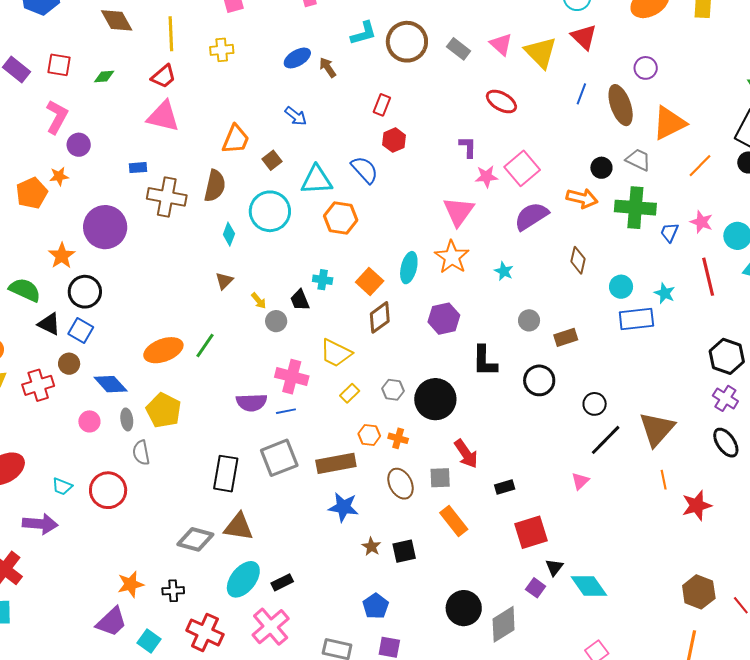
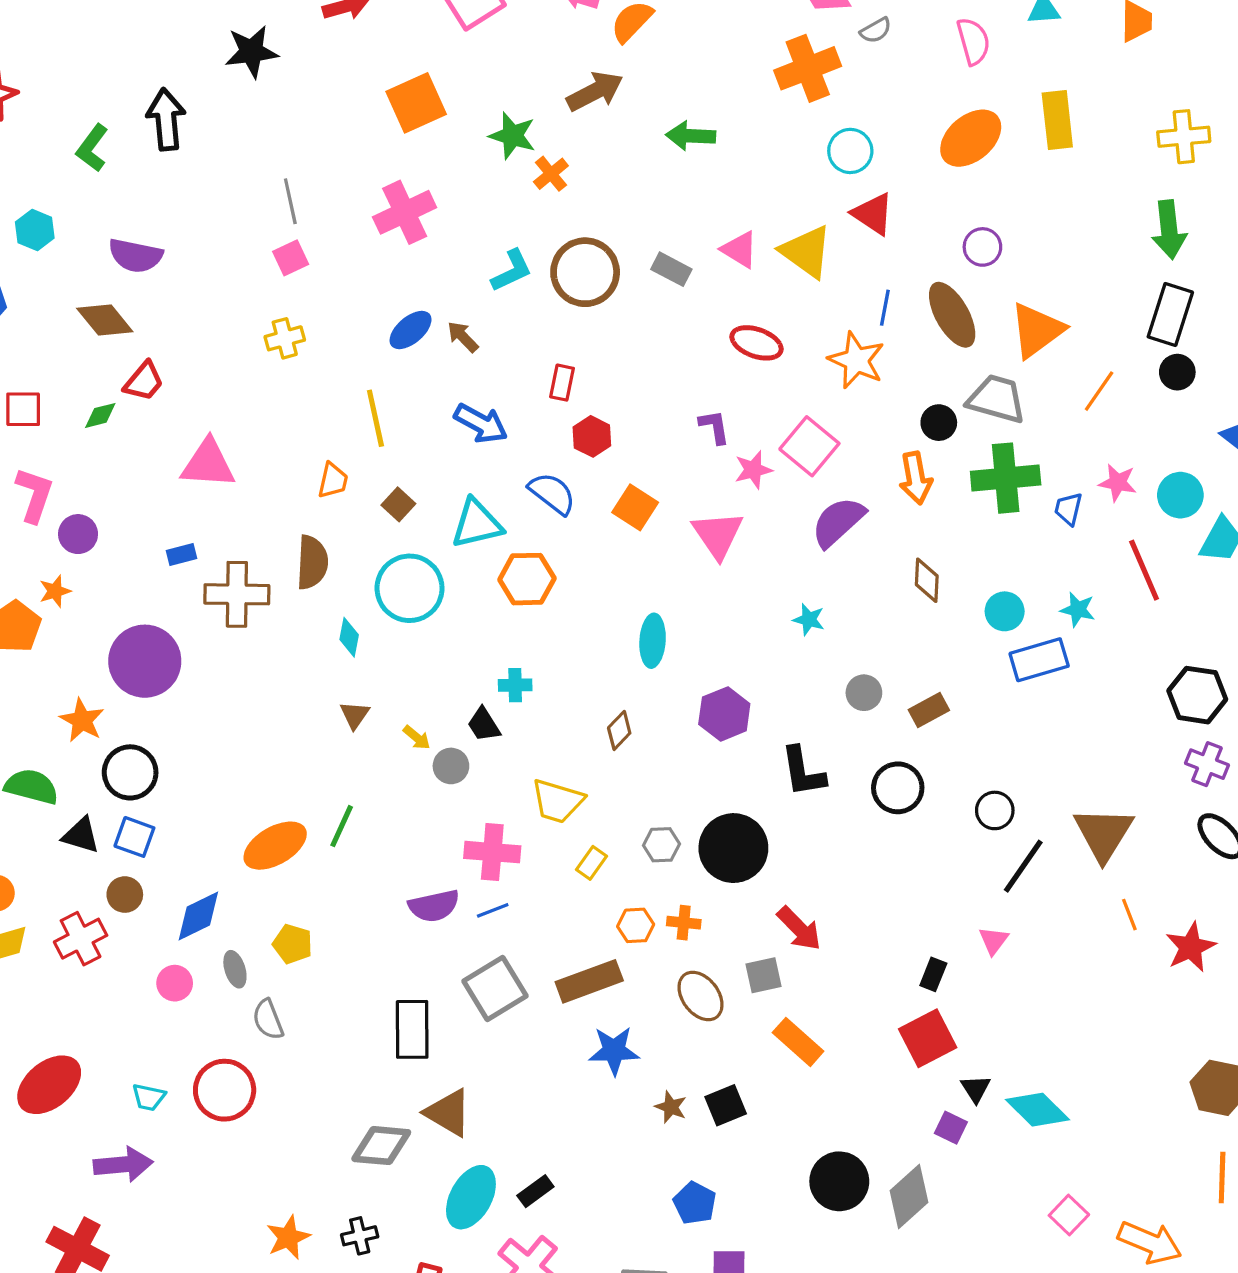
yellow line: (171, 34) -> (375, 418), moved
red trapezoid: (163, 76) -> (144, 381), moved
blue arrow: (296, 116) -> (481, 423), moved, size x1.4
orange trapezoid: (236, 139) -> (333, 480), size x0.7
gray trapezoid: (638, 160) -> (997, 399), size x1.4
orange arrow: (582, 198) -> (916, 478), turned 76
orange star: (452, 257) -> (856, 360), moved
orange square: (370, 282) -> (635, 507), moved
brown diamond: (380, 317) -> (619, 730), size x0.7
blue diamond: (111, 384) -> (198, 916), turned -64
yellow pentagon: (164, 410) -> (293, 944), size x0.7
black rectangle: (505, 487) -> (933, 974), moved, turned -42
brown triangle: (239, 527) -> (448, 1113), turned 32

